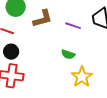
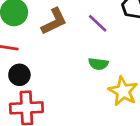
purple line: (73, 26) -> (98, 23), turned 35

